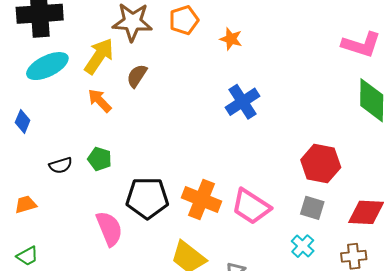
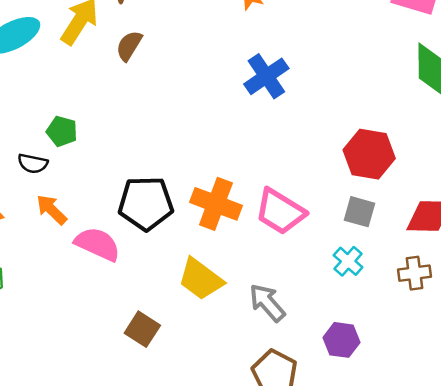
orange arrow: (100, 101) -> (52, 210), moved
green pentagon: (100, 159) -> (62, 131), moved
black semicircle: (61, 165) -> (33, 163), turned 30
pink semicircle: (109, 229) -> (98, 244), turned -42

